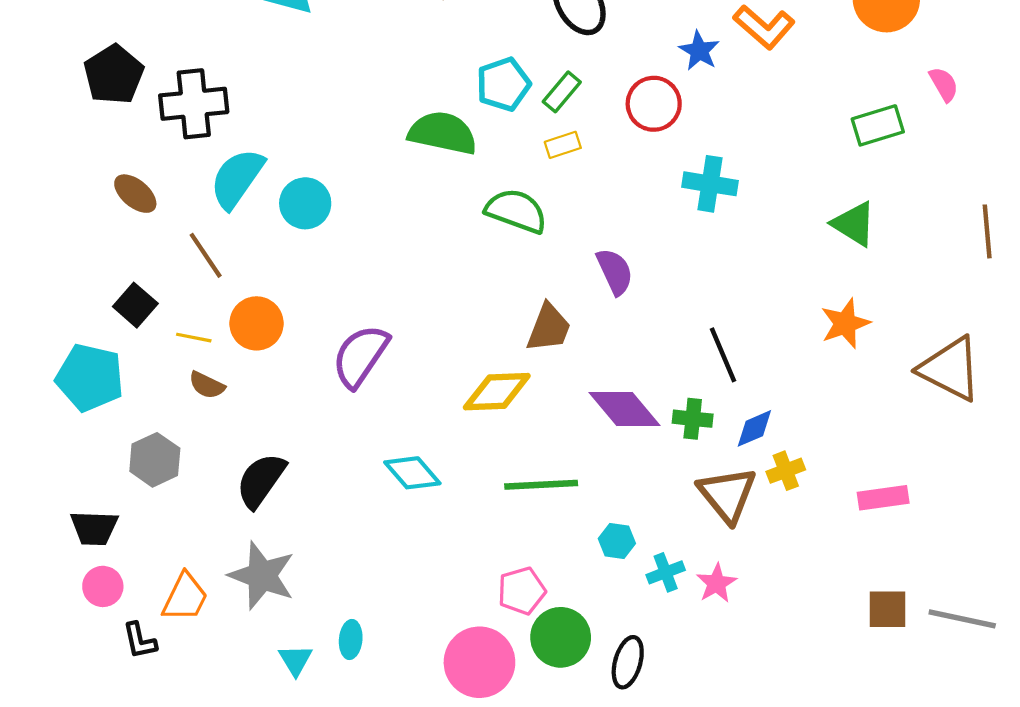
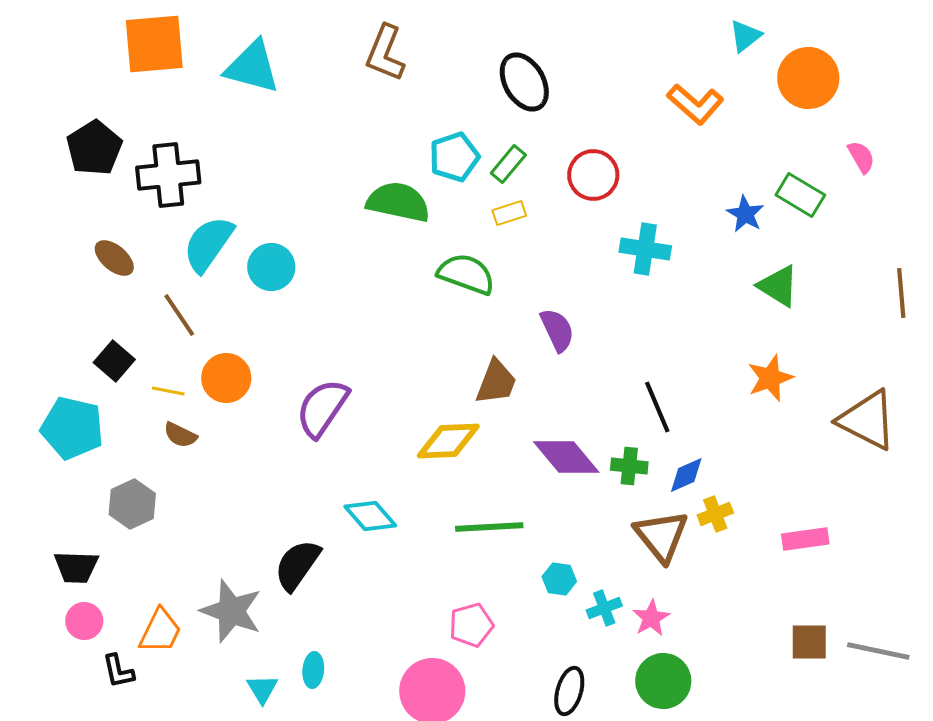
blue star: (699, 51) -> (745, 214), moved
green rectangle: (878, 125) -> (800, 195), turned 48
black semicircle: (261, 480) -> (297, 565), moved
green circle: (561, 637) -> (663, 681), moved

